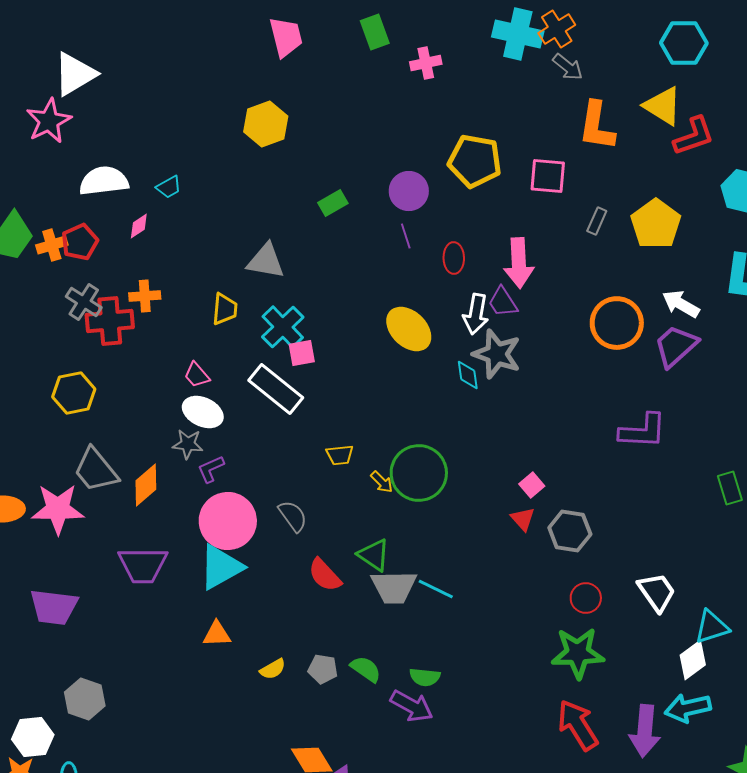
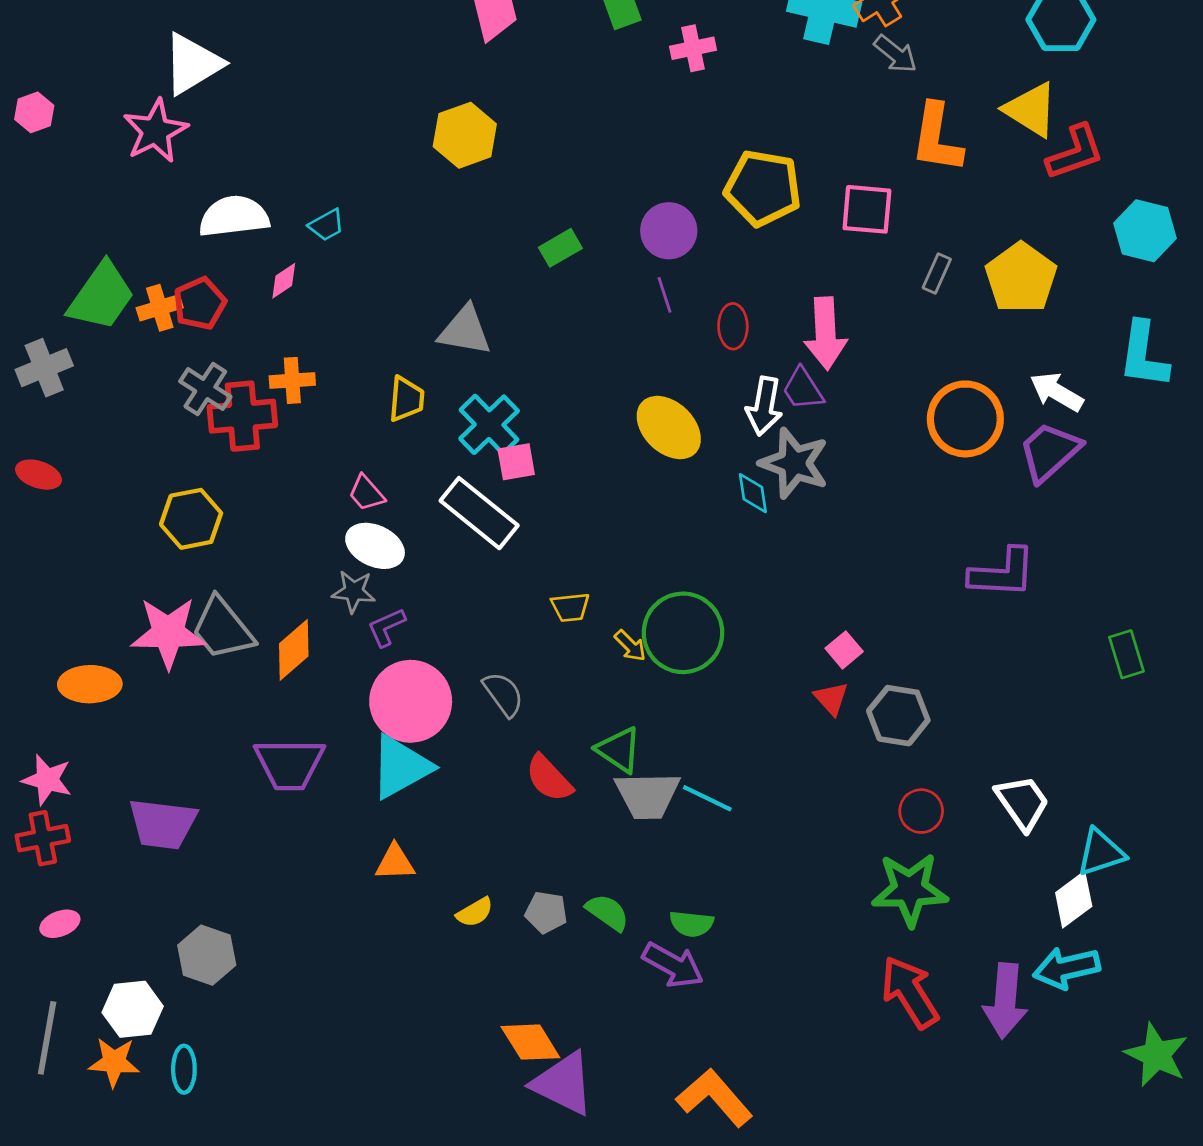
pink star: (58, 509) -> (168, 633), moved

